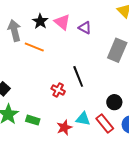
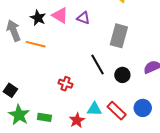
black line: (78, 76) -> (98, 64), moved
black circle: (114, 102) -> (122, 75), moved

